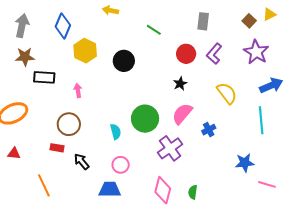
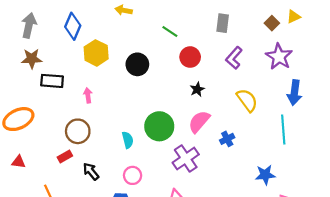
red circle: (186, 54) -> (190, 57), moved
blue arrow: (271, 86) -> (294, 93), turned 120
red rectangle: (57, 148) -> (65, 156), turned -40

